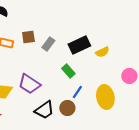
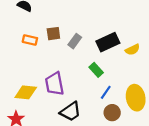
purple trapezoid: (29, 84) -> (54, 84), turned 45
brown circle: (67, 108) -> (112, 113), moved

